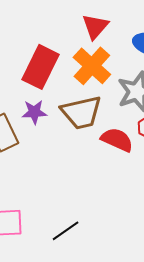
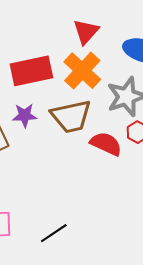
red rectangle: (41, 67) -> (31, 71), turned 51

